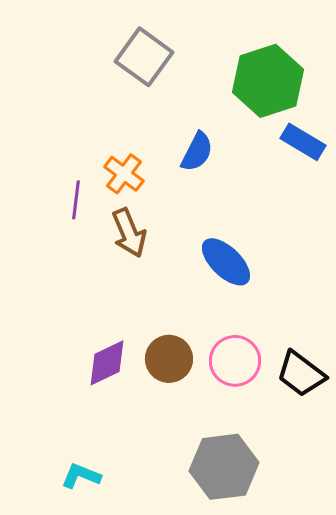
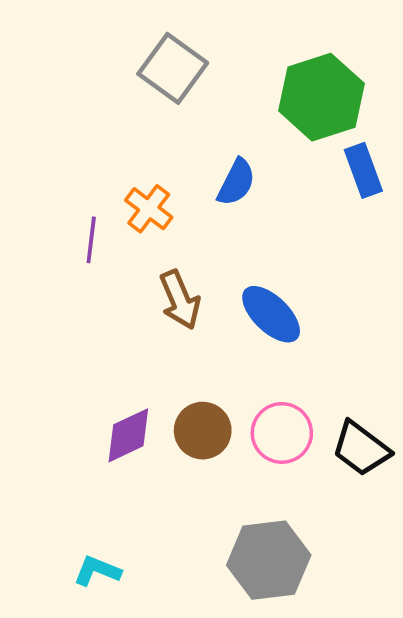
blue rectangle: (303, 142) -> (363, 170), turned 39
brown arrow: (129, 233) -> (180, 300), moved

